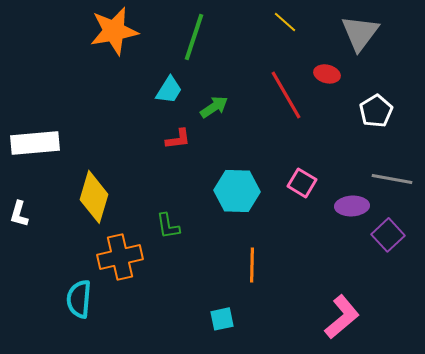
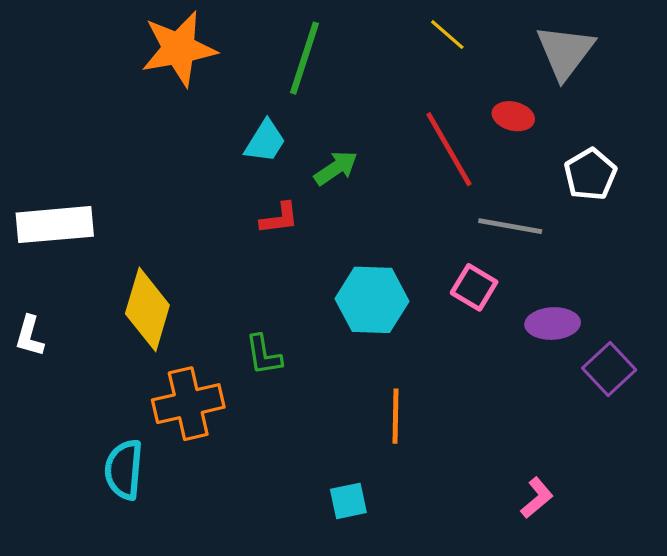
gray line: (392, 179) -> (510, 226), moved
pink L-shape: (342, 317) -> (537, 498), size x0.6

